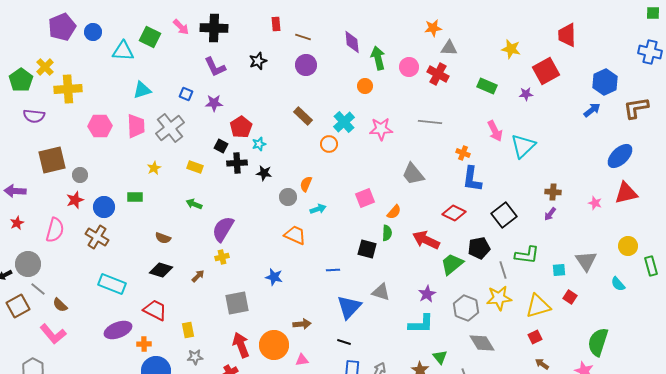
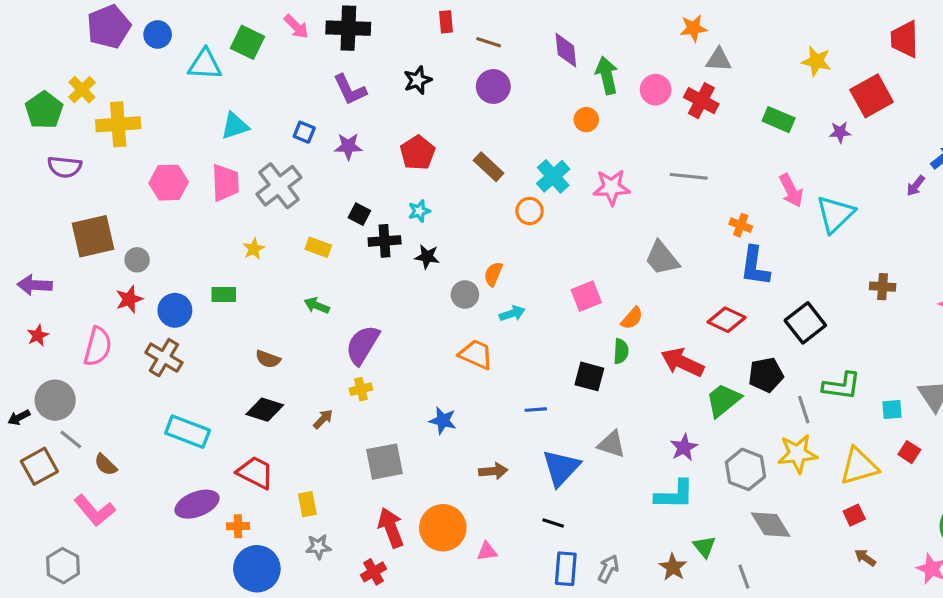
red pentagon: (241, 127) -> (418, 153), moved
purple arrow: (550, 214) -> (916, 186), moved
brown arrow: (302, 324) -> (493, 471), moved

